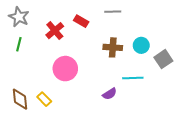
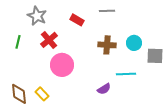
gray star: (19, 17) -> (37, 16), moved
red cross: (55, 31) -> (49, 40), moved
gray square: (163, 59) -> (155, 56), turned 36

